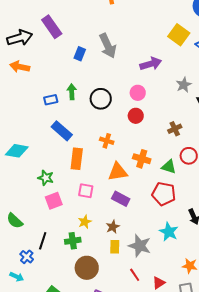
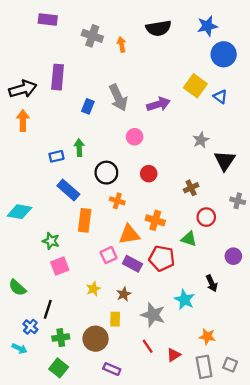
purple rectangle: (52, 27) -> (58, 77), turned 40
purple arrow: (151, 64) -> (158, 104), moved
orange arrow: (20, 67) -> (23, 120), turned 78
pink circle: (138, 93) -> (135, 137), moved
black circle: (101, 99) -> (106, 173), moved
green triangle: (169, 167) -> (189, 239), moved
pink square: (86, 191) -> (109, 255), moved, turned -35
red pentagon: (164, 194) -> (162, 258), moved
green cross: (73, 241) -> (61, 338), moved
yellow rectangle: (115, 247) -> (115, 319), moved

